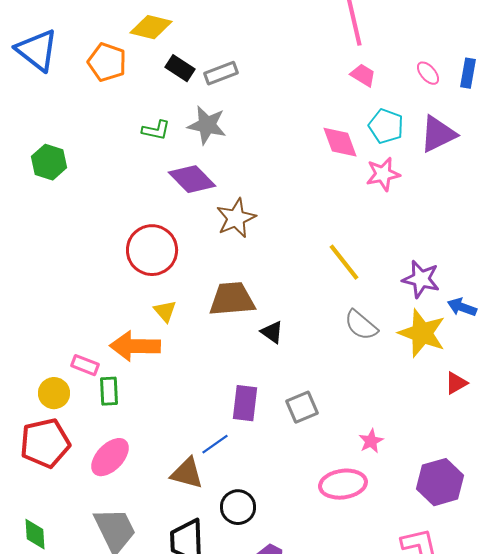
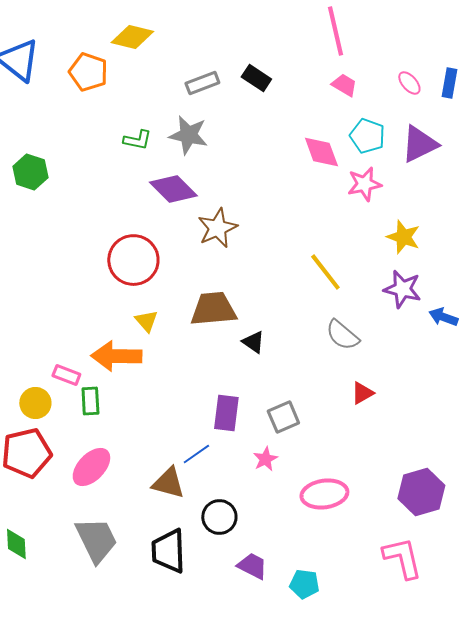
black rectangle: (180, 68) -> (256, 78), moved
yellow star: (422, 333) -> (403, 237), moved, size x0.7
red triangle: (456, 383) -> (362, 393), moved
pink star: (371, 441) -> (265, 459), moved

